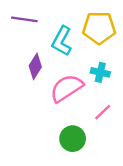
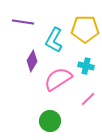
green circle: (73, 139) -> (50, 121), moved

